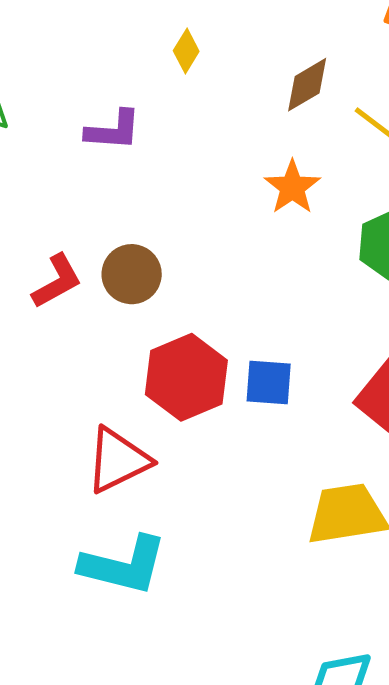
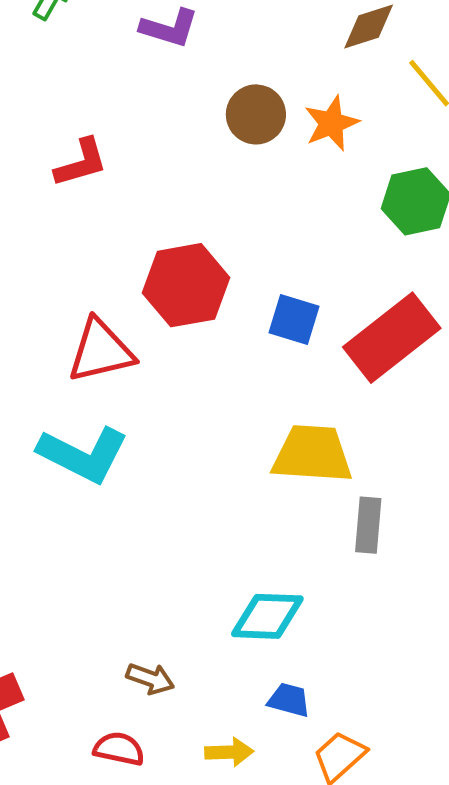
brown circle: (132, 274) -> (256, 114), moved
blue square: (269, 382) -> (294, 319), moved

